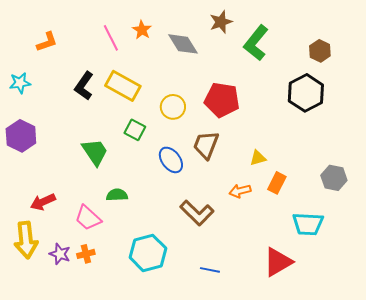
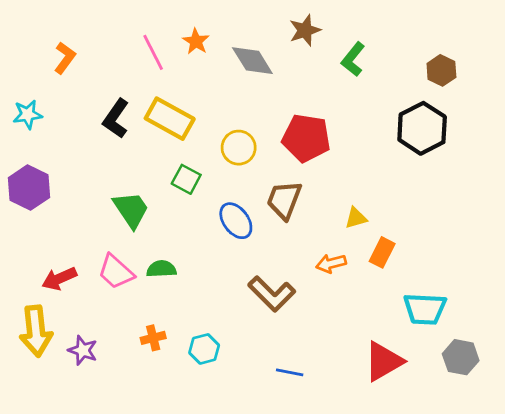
orange L-shape: (47, 42) -> (65, 58), turned -35
green L-shape: (256, 43) -> (353, 59), size x0.7
gray hexagon: (334, 178) -> (461, 357), moved
pink trapezoid: (88, 218) -> (116, 272), moved
cyan hexagon: (148, 253) -> (204, 349), size x0.6
orange cross: (86, 254) -> (153, 338), moved

